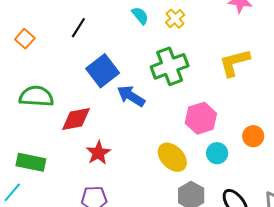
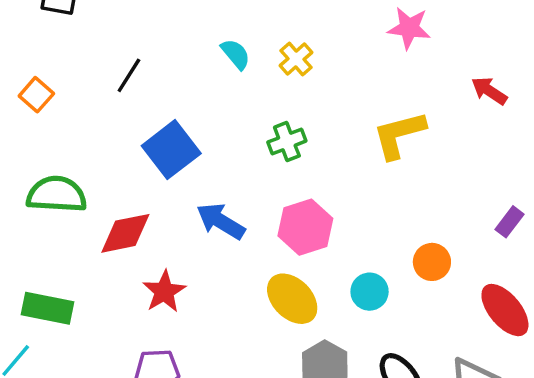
green cross: (170, 66) -> (287, 142), size x0.6
blue arrow: (131, 96) -> (221, 221), moved
pink hexagon: (201, 118) -> (305, 227), moved

